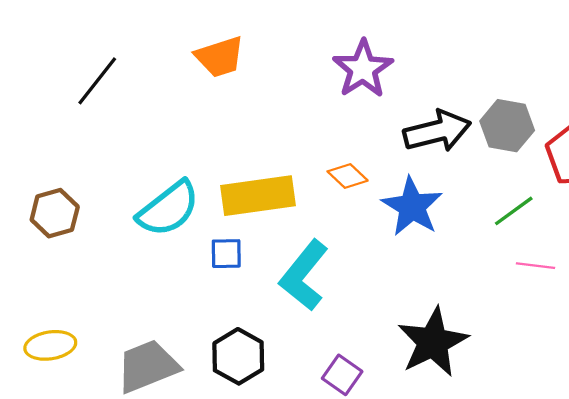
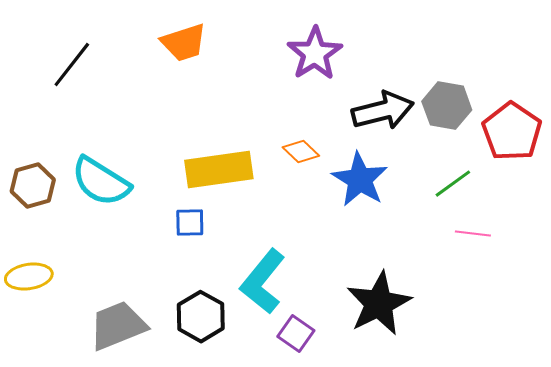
cyan semicircle: (168, 209) -> (101, 182), moved, turned 70
cyan L-shape: (304, 275) -> (263, 282), moved
yellow ellipse: (50, 345) -> (29, 277), moved

